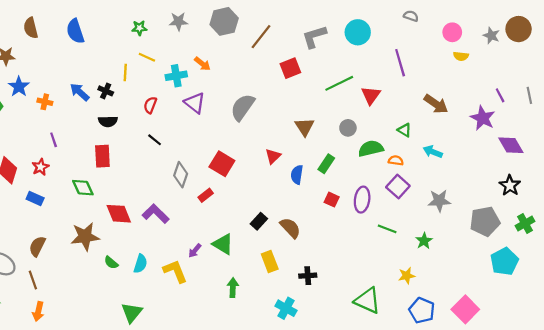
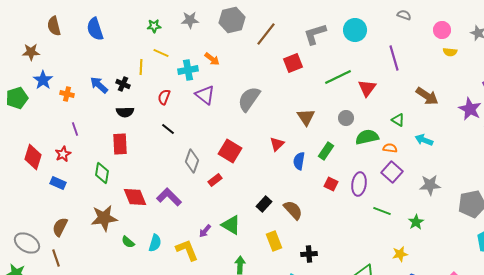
green diamond: (83, 188) -> (102, 173), turned 35

